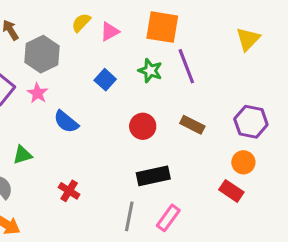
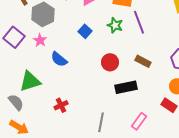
green triangle: (22, 155) -> (30, 81), size x1.6
black rectangle: (153, 176) -> (126, 87), moved
red cross: (69, 191) -> (61, 105), turned 32
pink rectangle: (168, 218) -> (139, 121), moved

